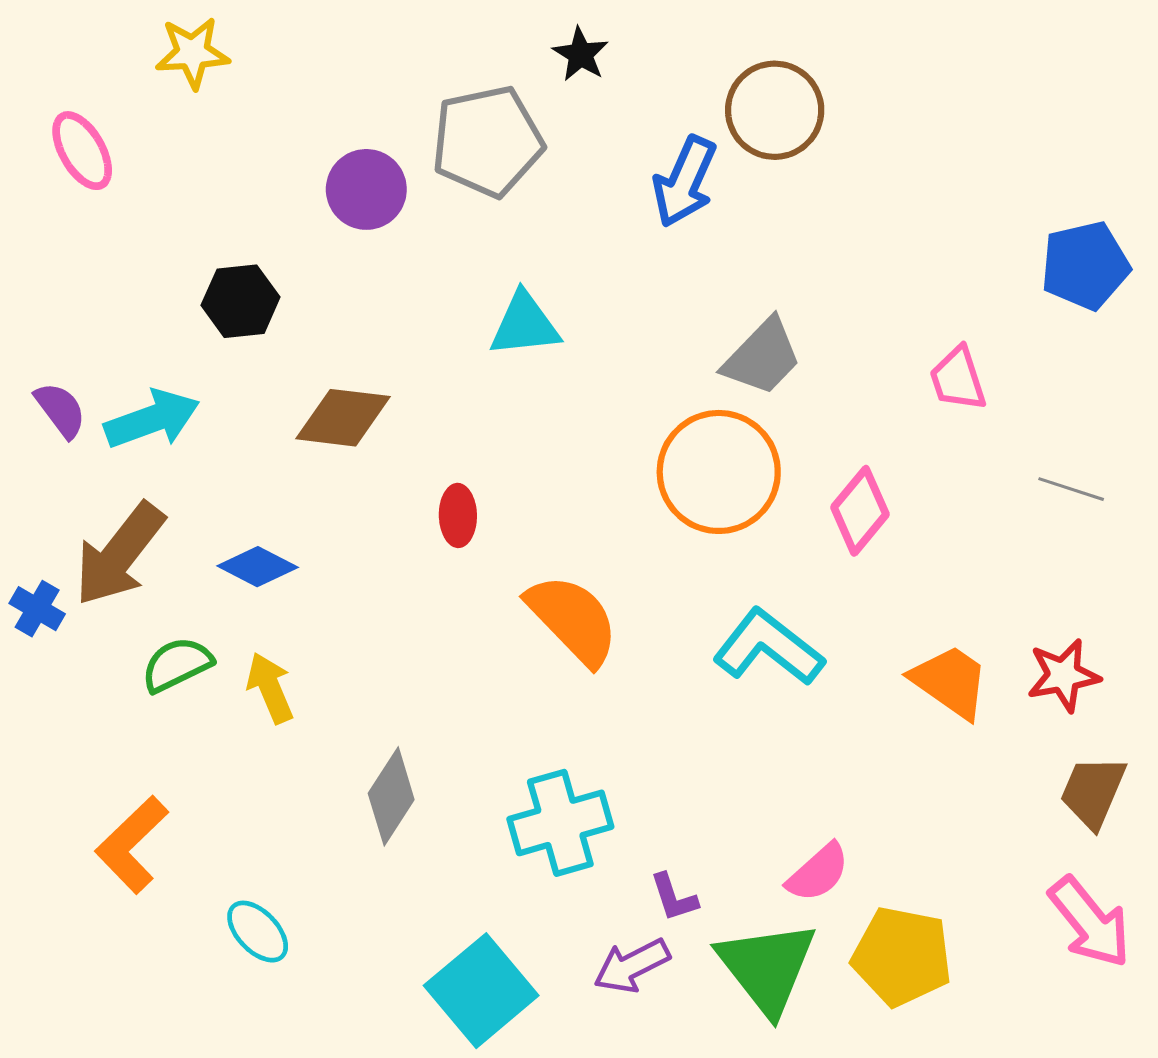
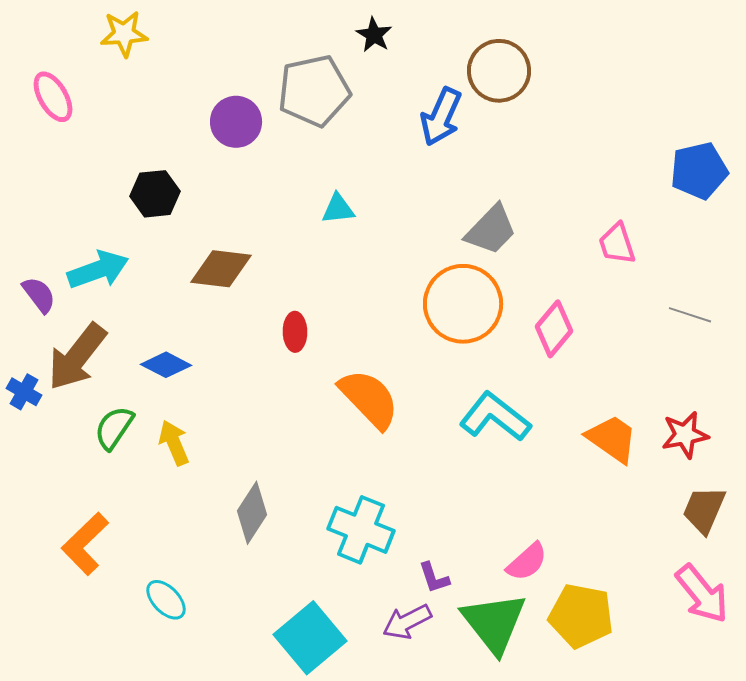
cyan triangle: (525, 324) -> (338, 209), size x0.7
purple semicircle: (60, 410) -> (39, 295), moved
green semicircle: (177, 665) -> (114, 428), turned -30
cyan cross: (560, 823) -> (361, 530), turned 38

